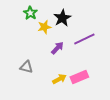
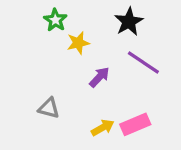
black star: (62, 18) -> (129, 22), moved
purple line: (84, 39) -> (143, 62), turned 60

